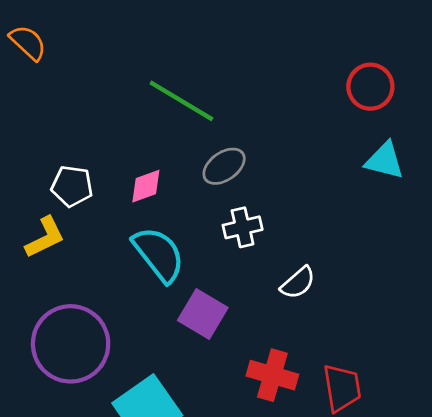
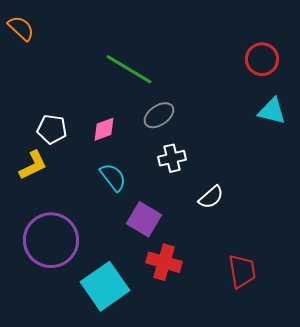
cyan semicircle: (159, 254) -> (113, 177), size x0.7
red cross: (272, 375) -> (164, 262), moved

